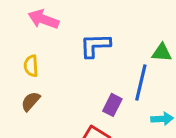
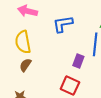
yellow semicircle: (31, 66) -> (23, 42), size x1.6

